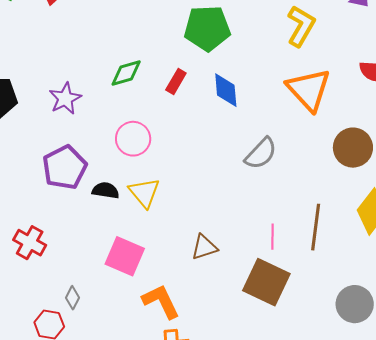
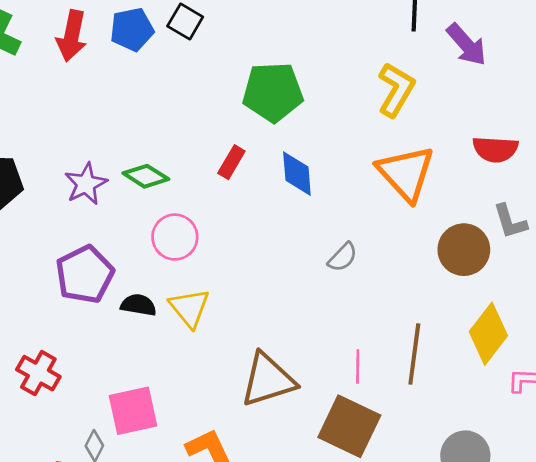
green diamond: (126, 73) -> (146, 176), moved, turned 48
gray semicircle: (261, 154) -> (343, 257), size x0.7
brown triangle: (204, 247) -> (268, 380), size x1.6
pink square: (125, 256) -> (133, 411), moved, turned -36

